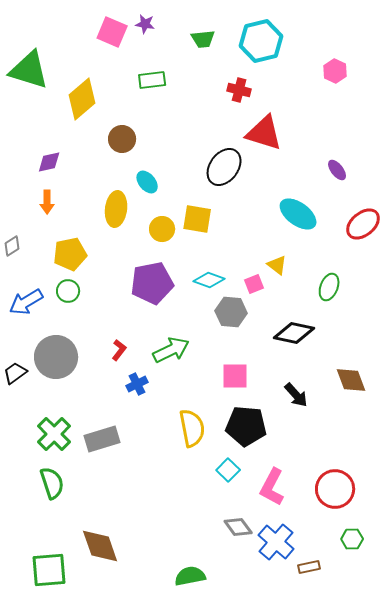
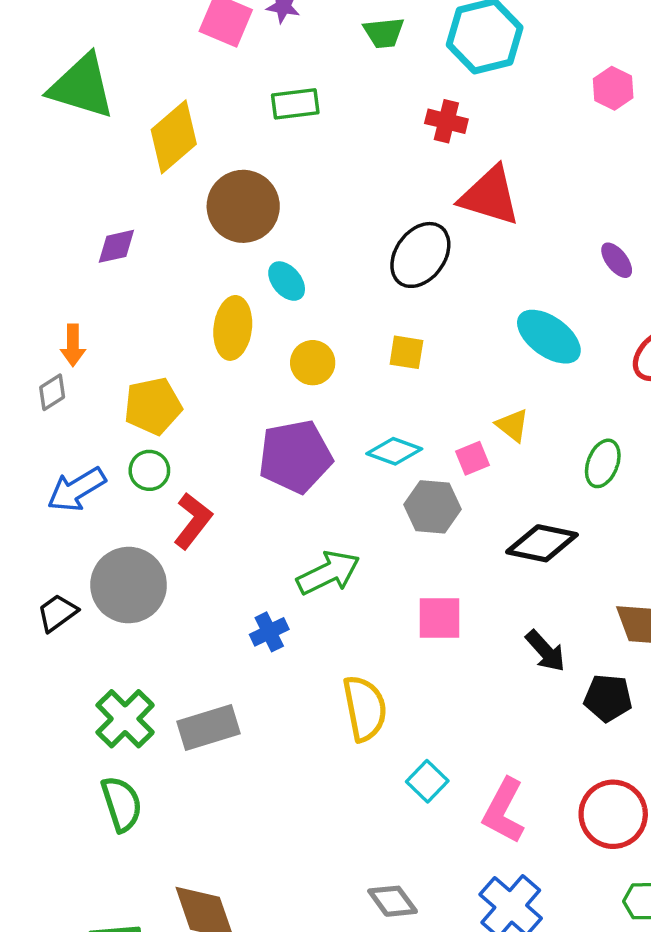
brown circle: (122, 139) -> (243, 206), size x1.5
orange arrow: (47, 202) -> (73, 345), moved
yellow square: (197, 219) -> (406, 352), moved, size x0.7
red L-shape: (119, 350) -> (193, 521), moved, size x1.5
black pentagon: (246, 426) -> (608, 698), moved, size x0.7
gray diamond: (238, 527) -> (393, 901), moved

